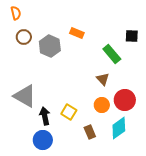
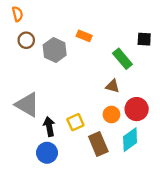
brown triangle: (103, 79) -> (113, 86), turned -32
yellow square: (69, 112) -> (75, 122), turned 35
brown rectangle: (90, 132) -> (98, 144), size x1.5

